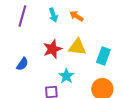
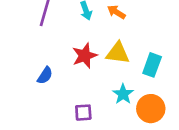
cyan star: (66, 76) -> (123, 94), moved

